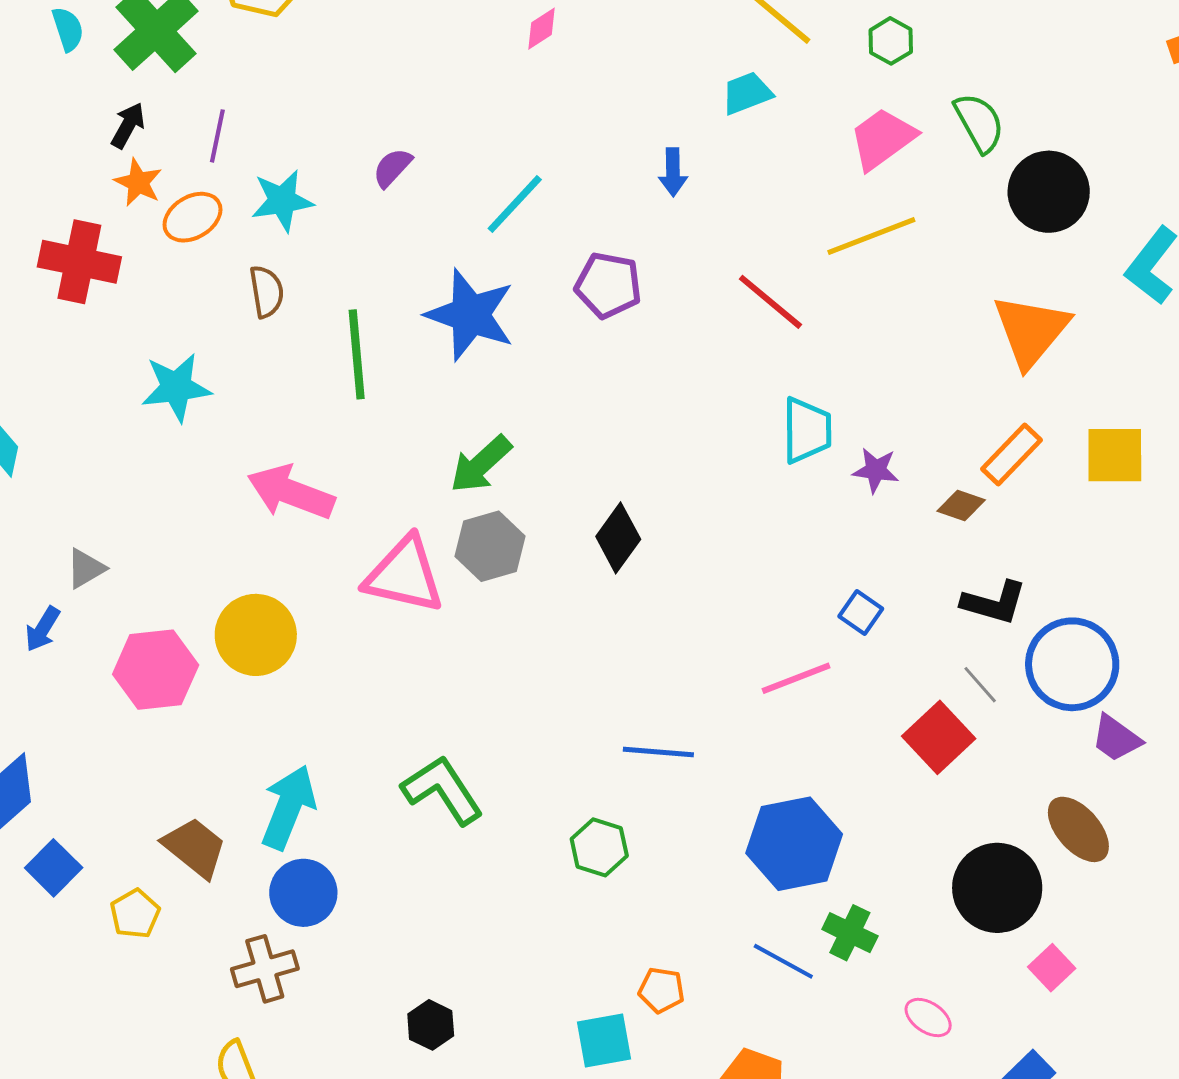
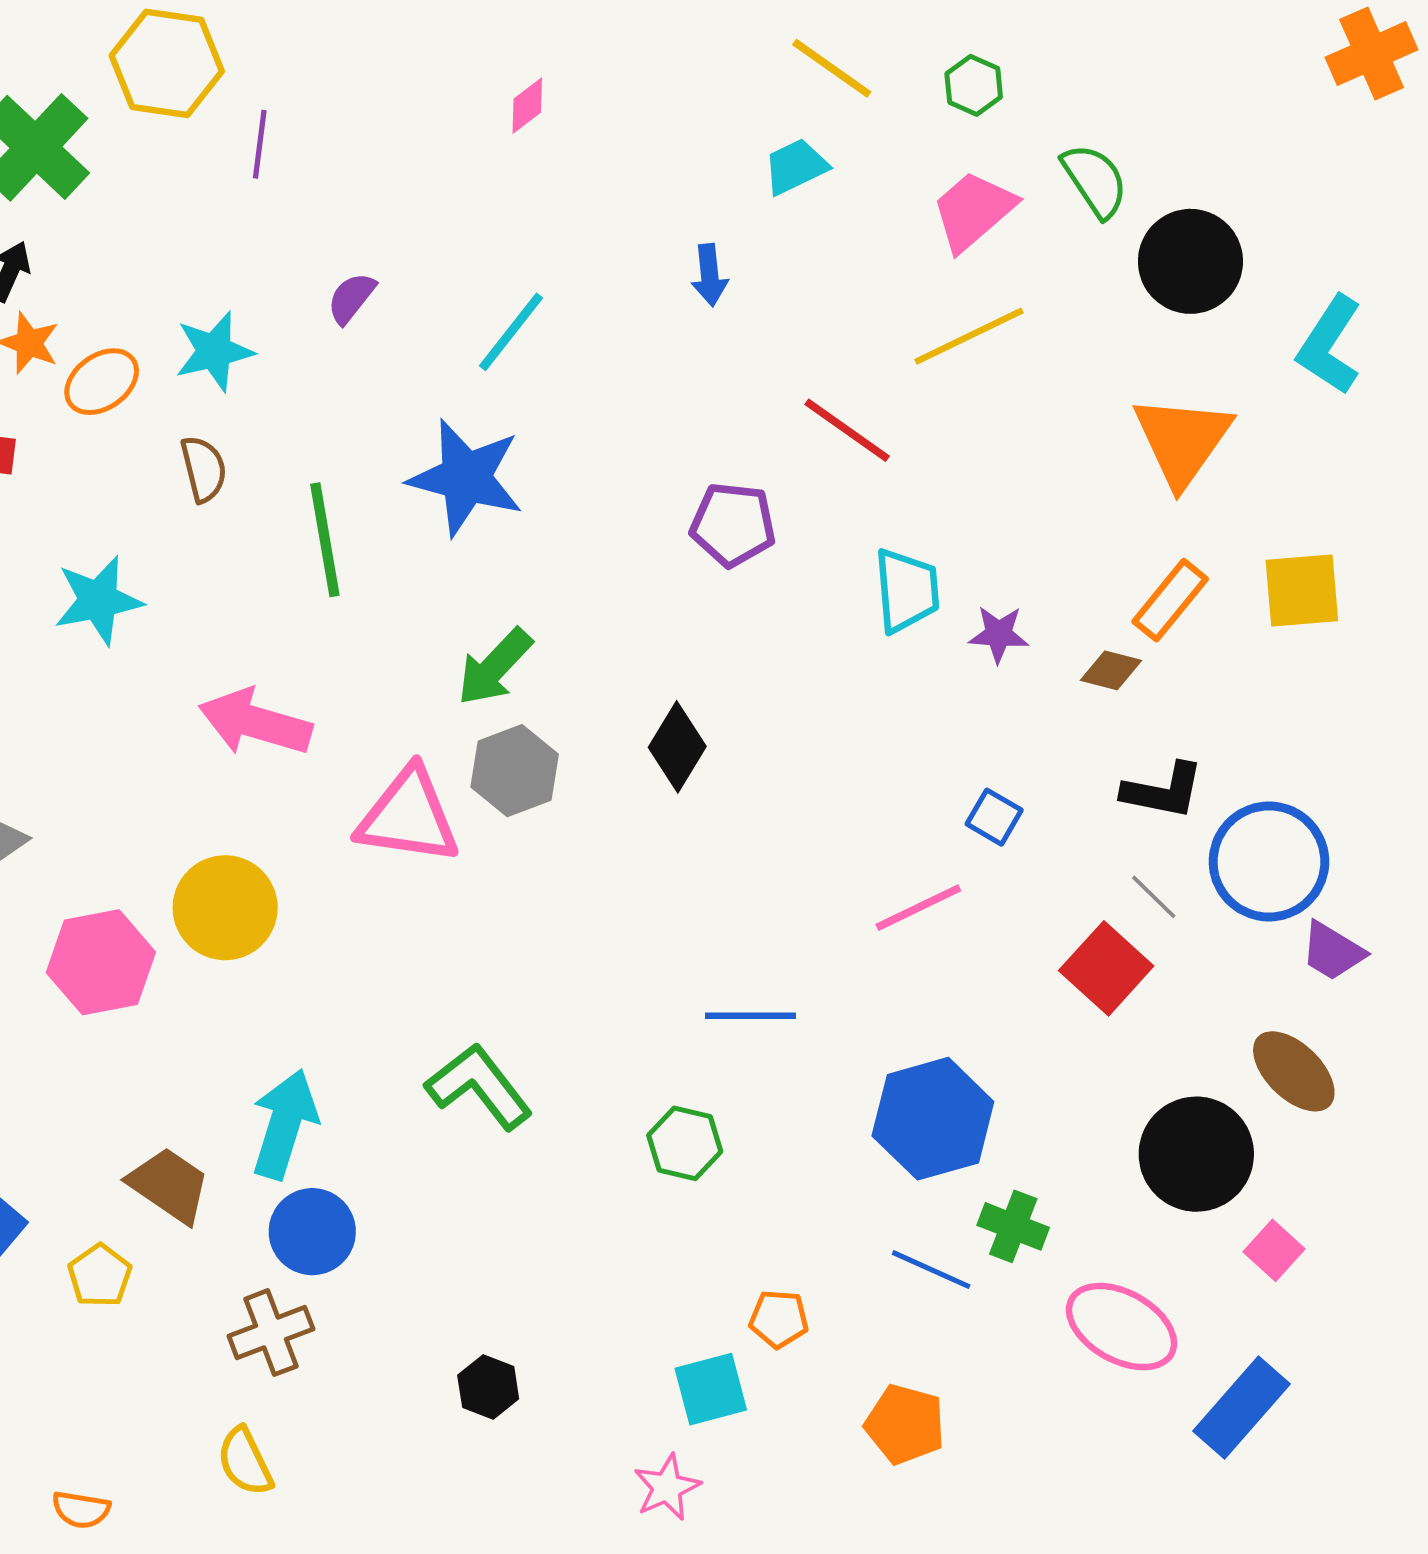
purple line: (217, 136) -> (260, 144), moved
purple pentagon: (608, 285) -> (733, 525), moved
pink ellipse: (928, 1018) -> (1122, 1327), size x1.8

